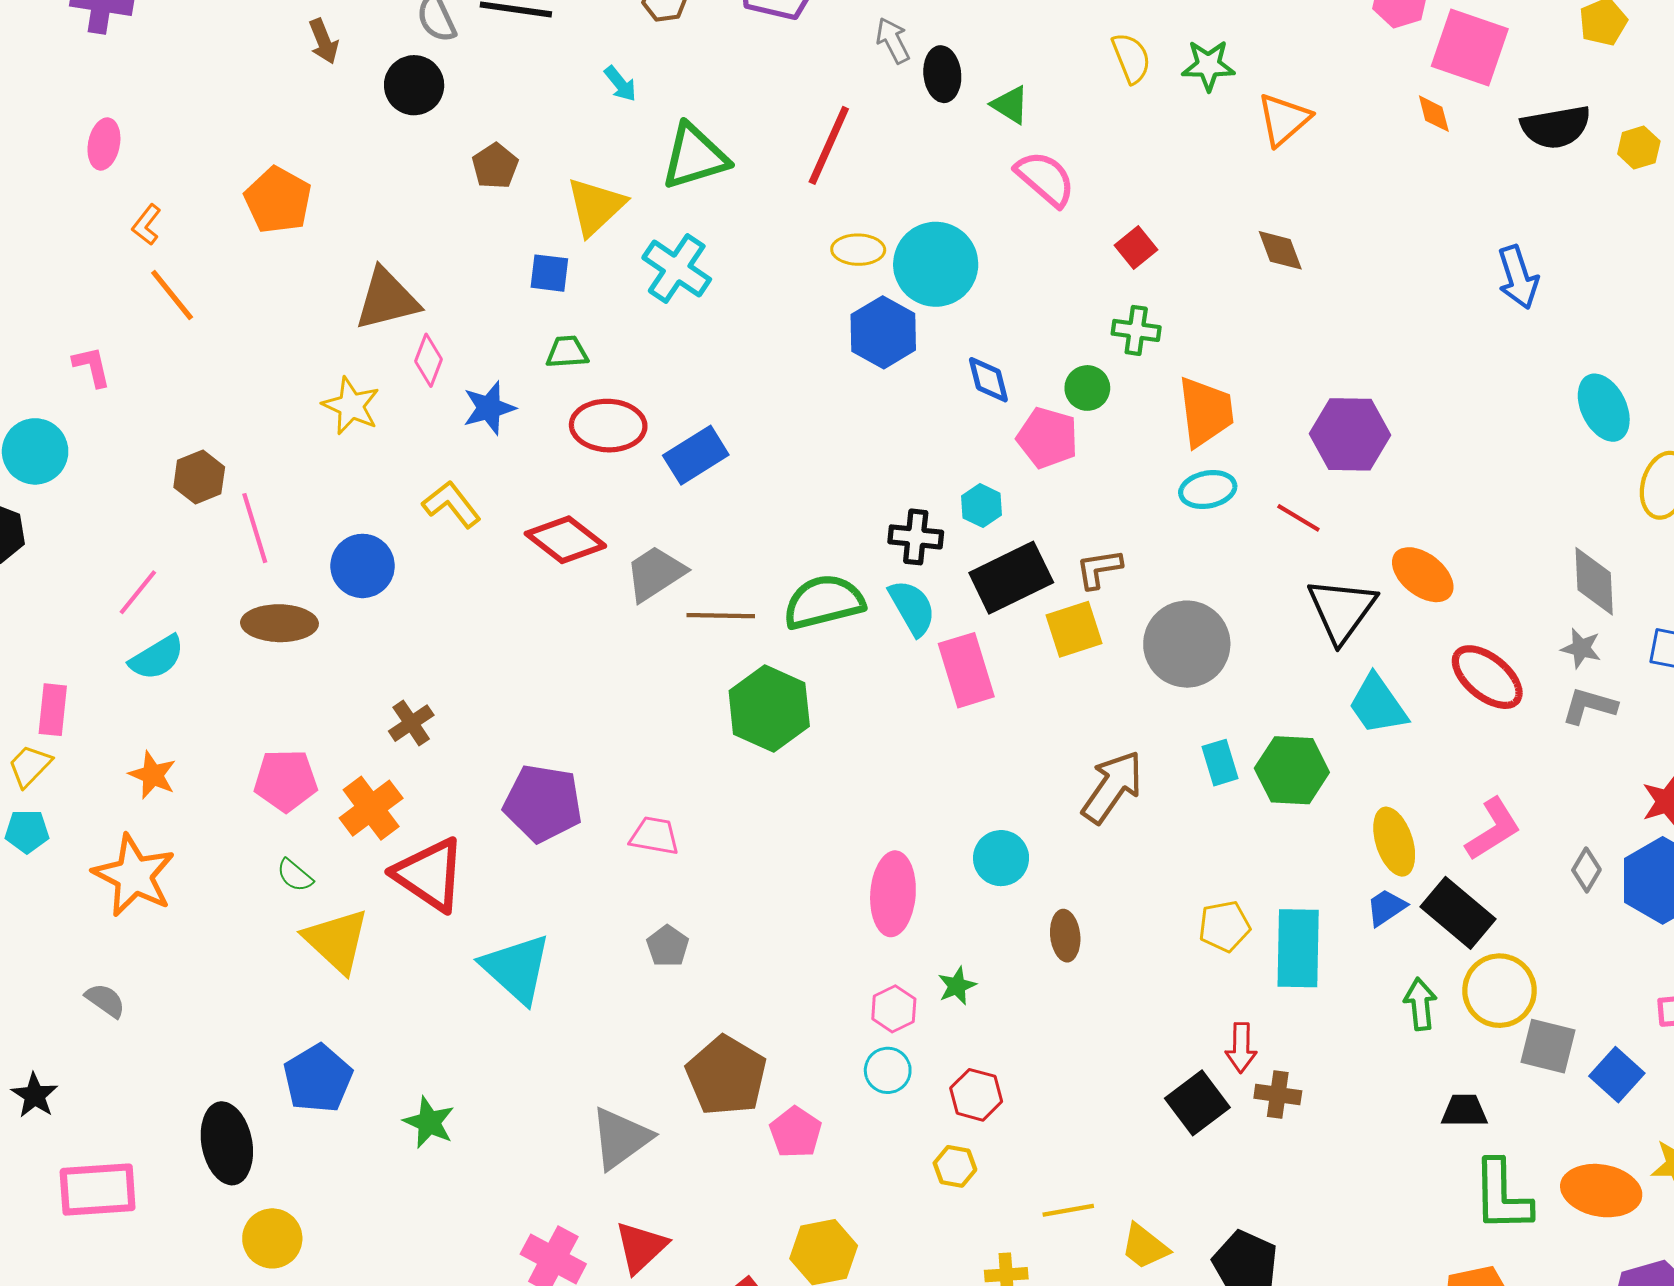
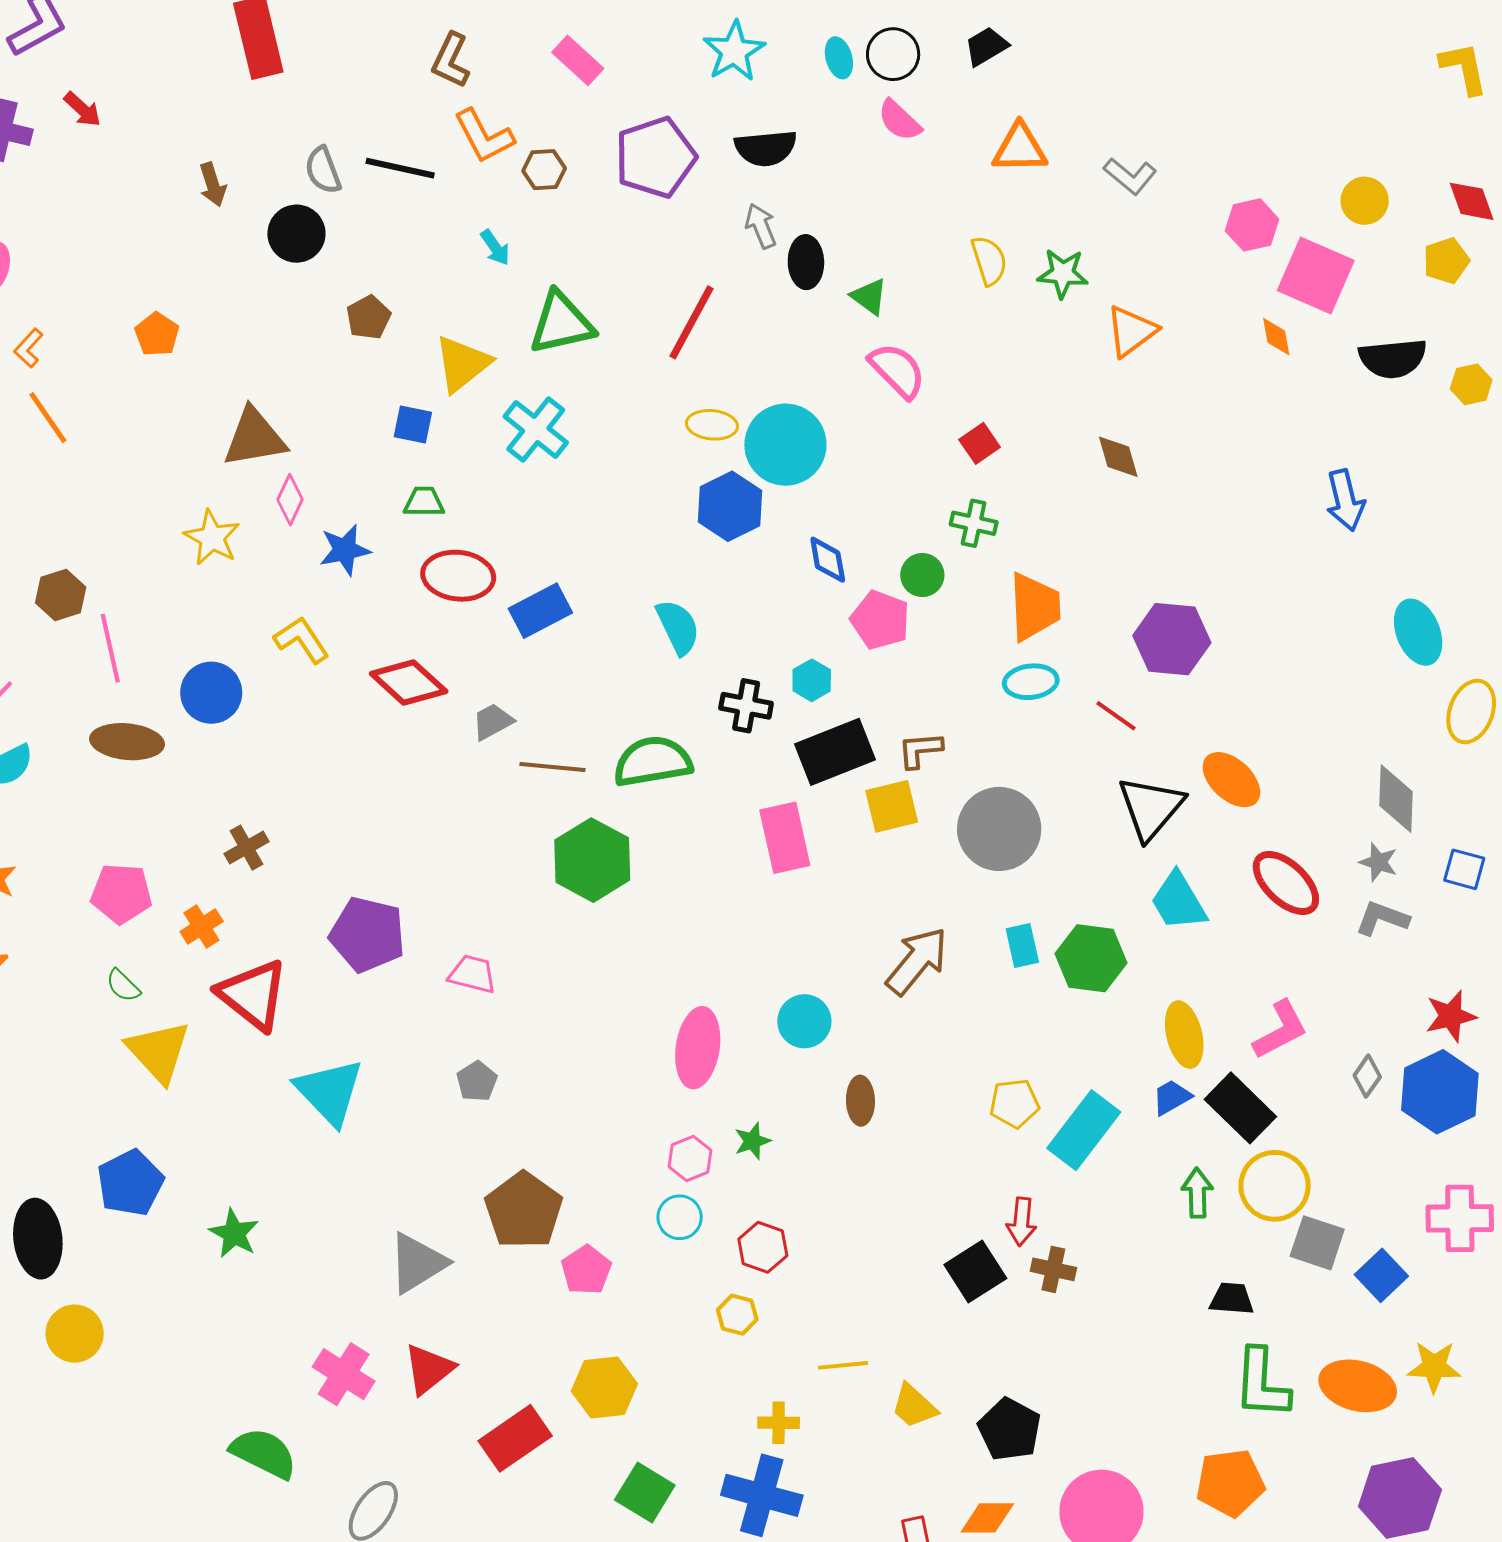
orange pentagon: (278, 200) -> (157, 334), size x0.7
gray trapezoid: (655, 573) -> (493, 722), size x0.7
cyan semicircle: (912, 608) -> (678, 627), moved
orange cross: (371, 808) -> (202, 927), size x0.7
cyan rectangle: (1298, 948) -> (1084, 1130), turned 32

